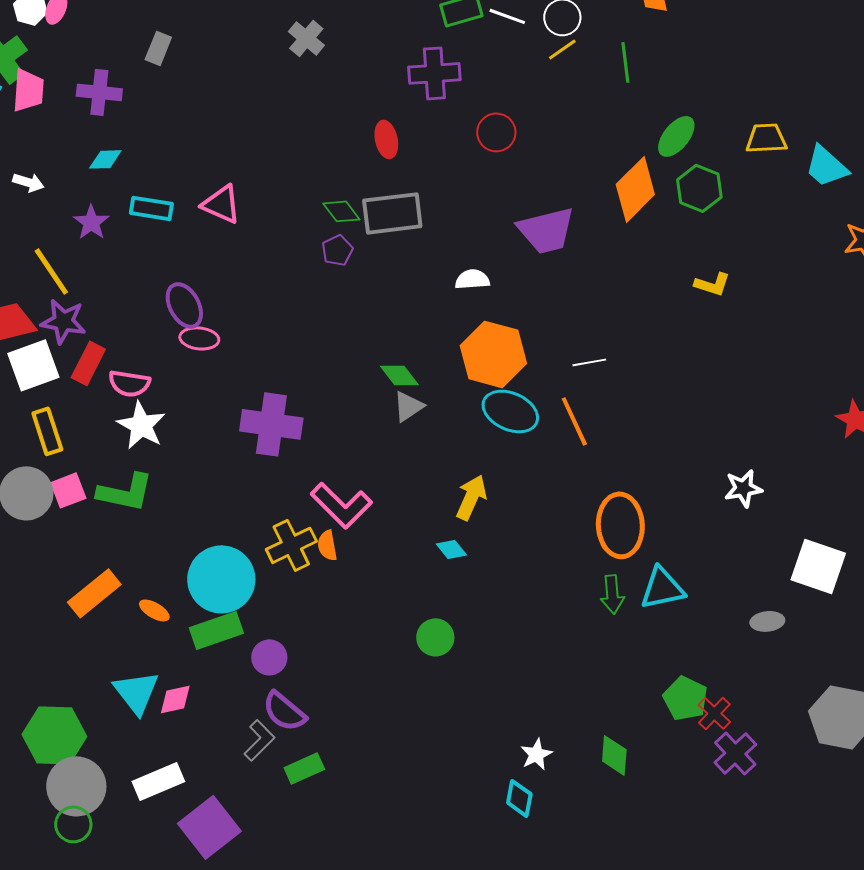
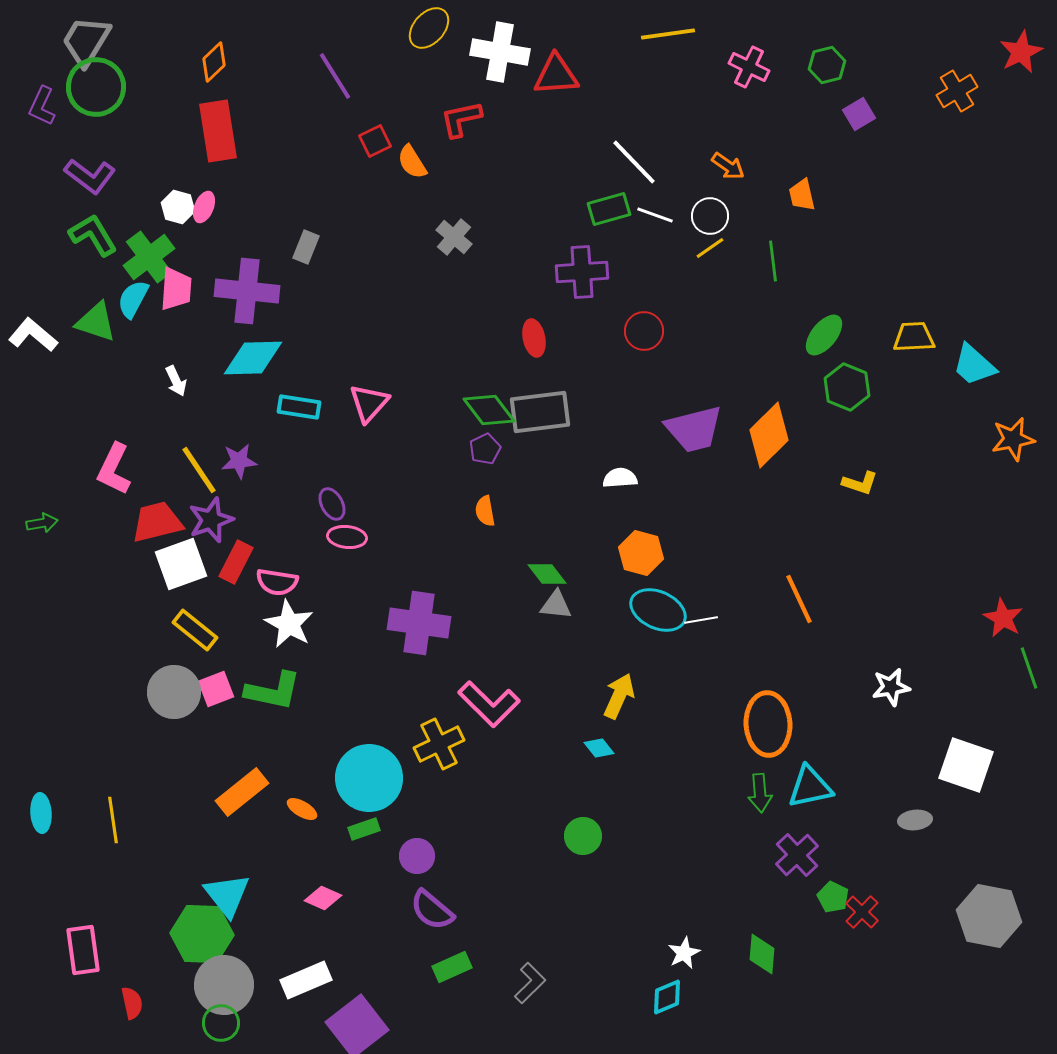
purple cross: (99, 92) -> (247, 291), size x1.4
cyan diamond: (105, 159) -> (253, 358), size x1.8
white arrow: (28, 182) -> (176, 381), turned 48
orange diamond: (635, 189) -> (769, 435), moved
pink triangle: (221, 204) -> (369, 403), turned 48
green diamond: (341, 211) -> (489, 410), size x1.4
purple star: (91, 222) -> (239, 461), moved, turned 30
purple ellipse: (184, 305) -> (332, 504), size x0.7
purple star: (63, 321) -> (211, 520), turned -30
orange hexagon: (493, 354) -> (641, 553), size x0.7
white line: (589, 362) -> (701, 620), moved
gray triangle: (408, 406) -> (556, 605), turned 40
orange line: (574, 421) -> (799, 599), moved
yellow rectangle: (47, 431) -> (195, 630), turned -33
orange semicircle: (327, 545) -> (485, 511), moved
green rectangle: (216, 630) -> (364, 829), size x0.6
cyan triangle: (136, 692) -> (227, 895), moved
green pentagon: (685, 698) -> (833, 897), size x0.7
pink diamond: (175, 699) -> (323, 898), turned 36
gray L-shape: (259, 740) -> (530, 983), moved
purple cross: (735, 753) -> (797, 855), moved
cyan diamond: (519, 798) -> (667, 997), turned 57

